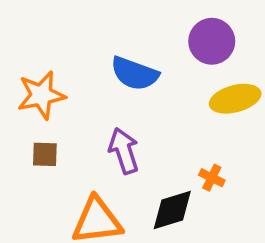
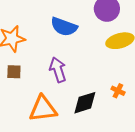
orange cross: (212, 178) -> (118, 91), moved

